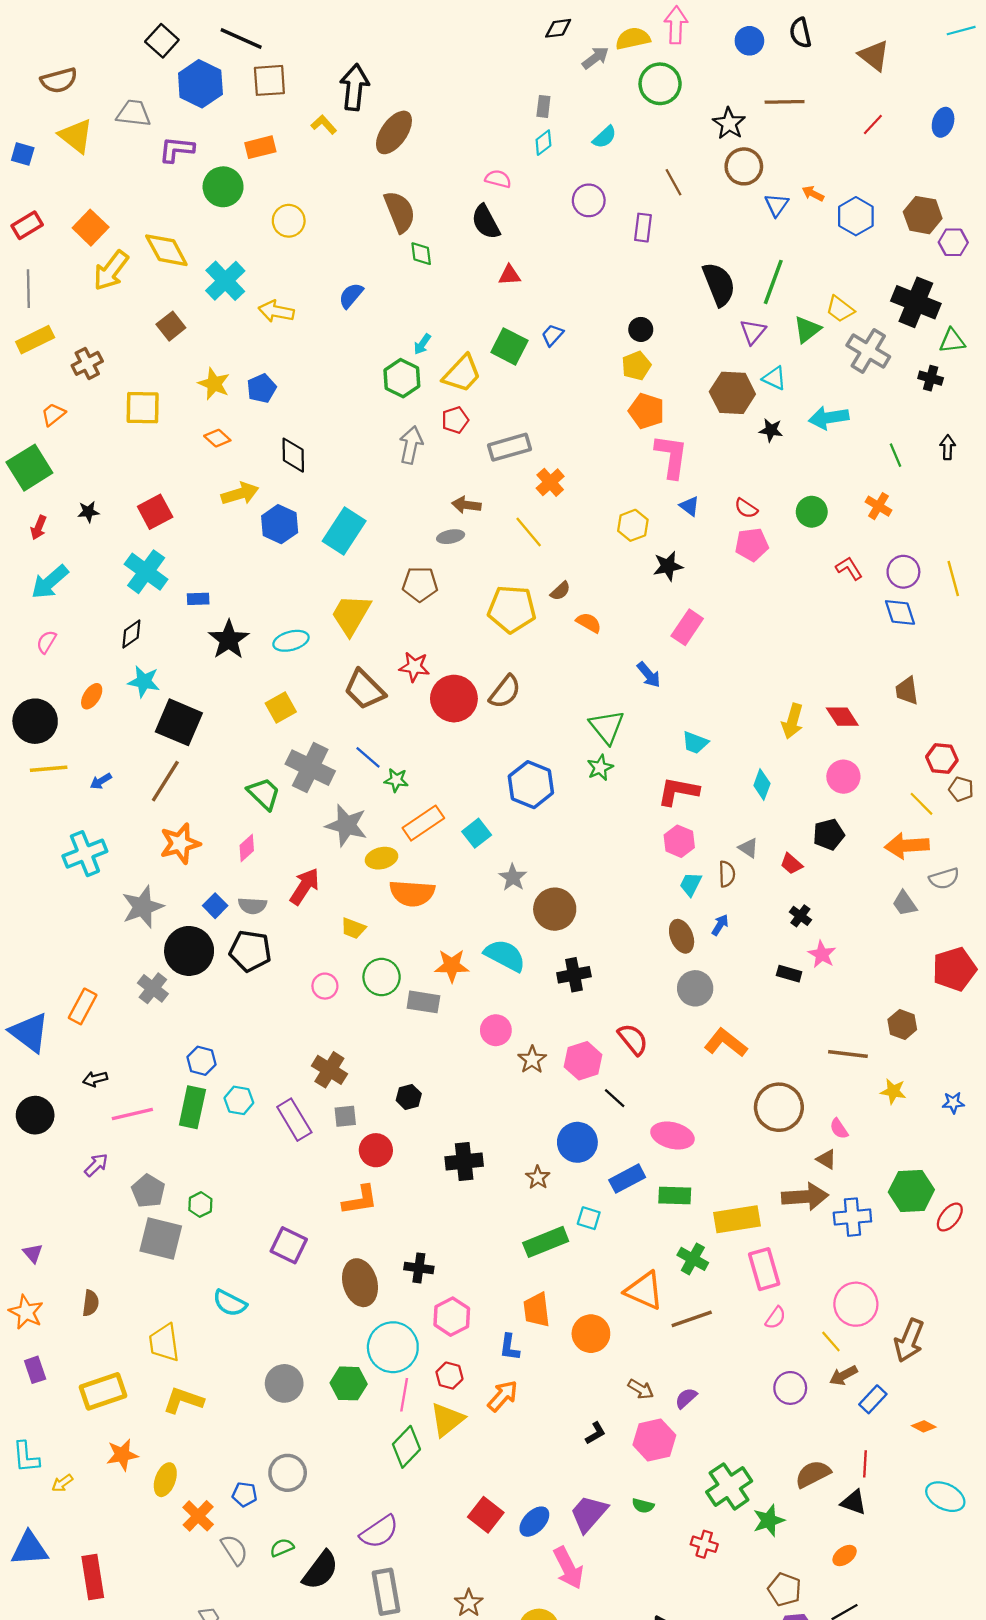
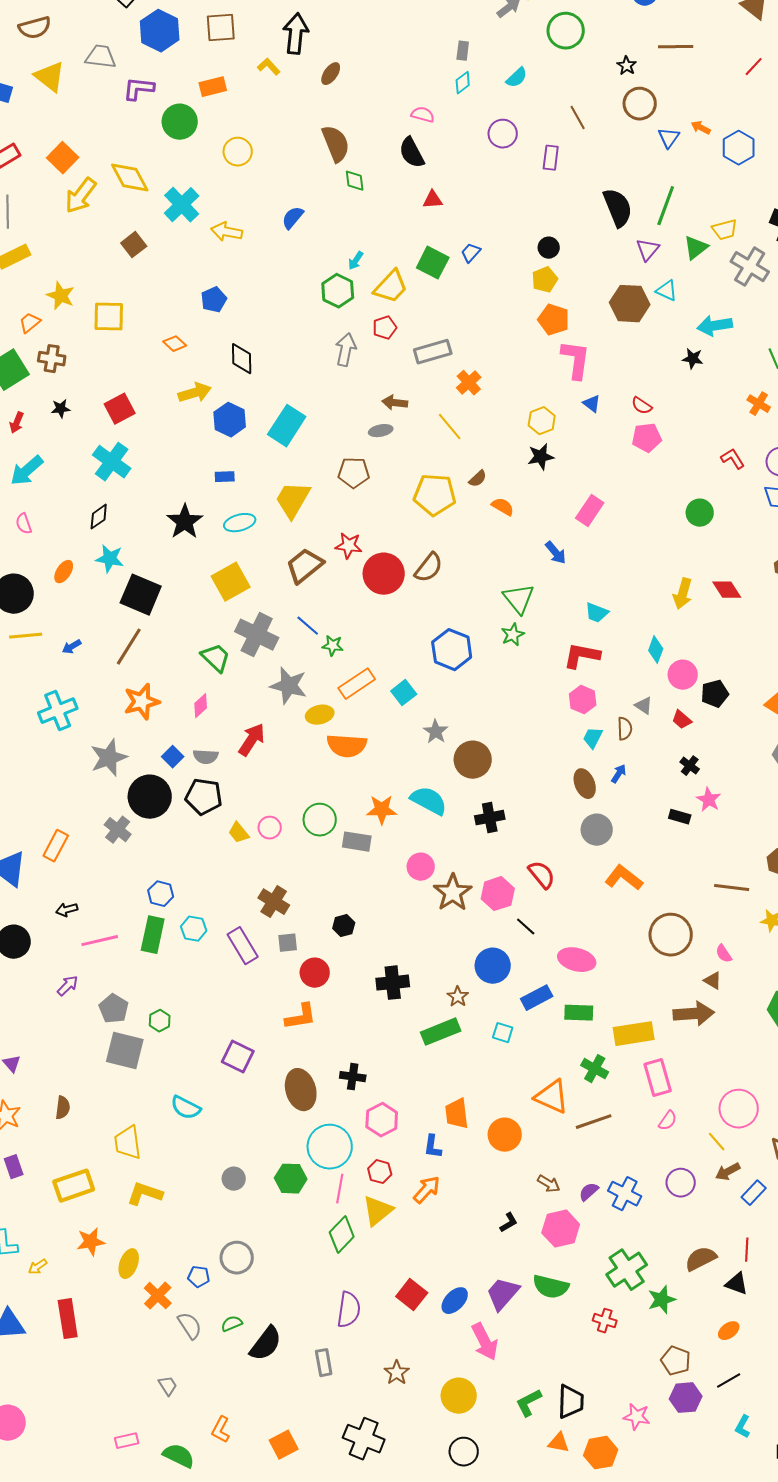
black star: (729, 123) -> (627, 66), size x0.7
brown ellipse: (394, 132) -> (331, 74), size x0.6
yellow trapezoid: (840, 309) -> (725, 230), turned -52
brown cross: (87, 363) -> (52, 359), moved, turned 36
yellow star: (214, 384) -> (61, 296), moved
black star: (771, 430) -> (693, 359), moved
green circle: (812, 512) -> (700, 513), moved
black star: (668, 566) -> (541, 457), moved
blue rectangle: (198, 599) -> (225, 477), moved
pink semicircle: (46, 642) -> (24, 524), turned -50
brown trapezoid: (365, 689) -> (305, 566), turned 96
yellow square: (281, 708) -> (231, 582), size x1.4
pink circle: (843, 777) -> (683, 675), moved
yellow trapezoid: (353, 928) -> (239, 833), moved, turned 30
brown star: (532, 1060) -> (453, 893), size x1.5
blue cross: (852, 1217) -> (625, 1194), moved, turned 32
green rectangle: (546, 1242) -> (441, 1032), moved
gray circle: (284, 1383) -> (234, 1179), size x0.7
green semicircle: (643, 1506) -> (551, 1287), size x1.8
purple semicircle: (379, 1532) -> (349, 1310), moved, turned -48
red rectangle: (93, 1577) -> (68, 1319), moved
gray rectangle: (386, 1592) -> (324, 1363), size x0.7

